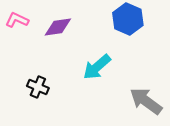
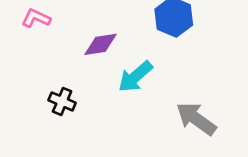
purple diamond: (58, 27) -> (101, 44), moved

